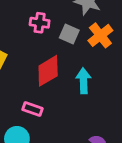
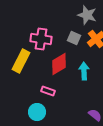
pink cross: (40, 23) -> (41, 39), moved, size x1.5

